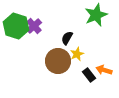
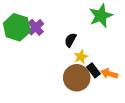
brown circle: (58, 61) -> (77, 78), moved
black rectangle: (89, 75) -> (94, 70), moved

